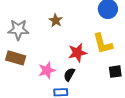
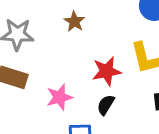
black semicircle: (69, 74) -> (106, 105), moved

